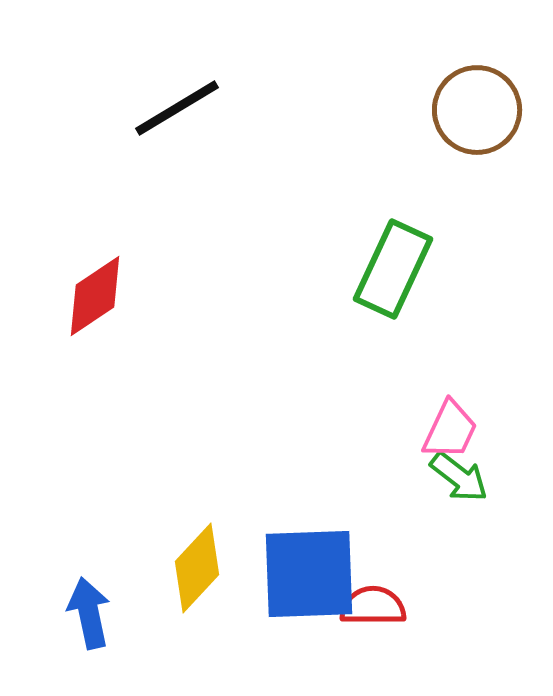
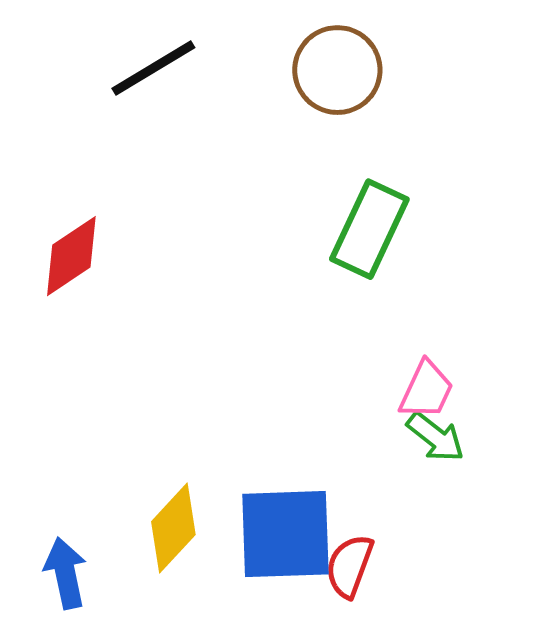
brown circle: (477, 110) -> (337, 70), moved
red semicircle: (373, 606) -> (349, 566), turned -70

